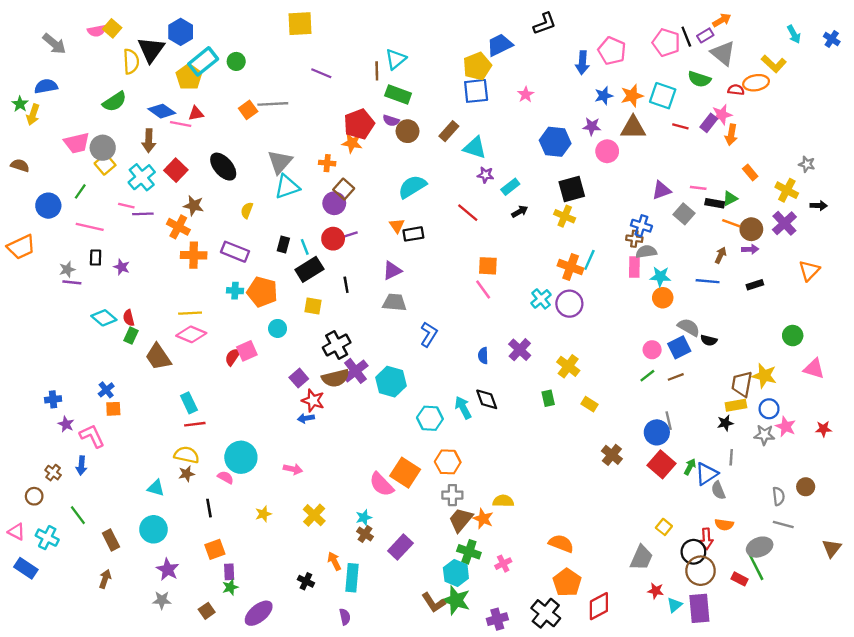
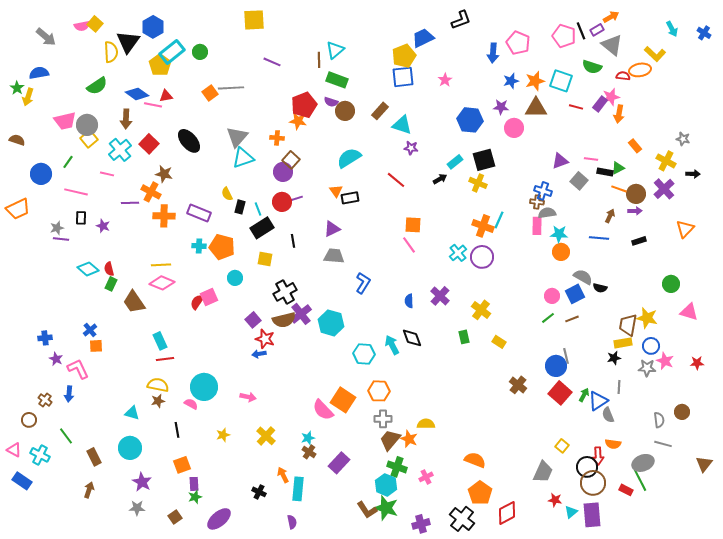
cyan rectangle: (510, 187) -> (455, 162), moved
yellow semicircle: (247, 210) -> (227, 194), moved, turned -48
purple line: (143, 214) -> (130, 203), moved

